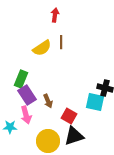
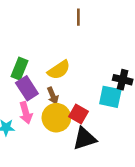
brown line: (61, 42) -> (78, 17), moved
yellow semicircle: (42, 48) -> (59, 70), moved
yellow circle: (48, 141) -> (56, 118), moved

